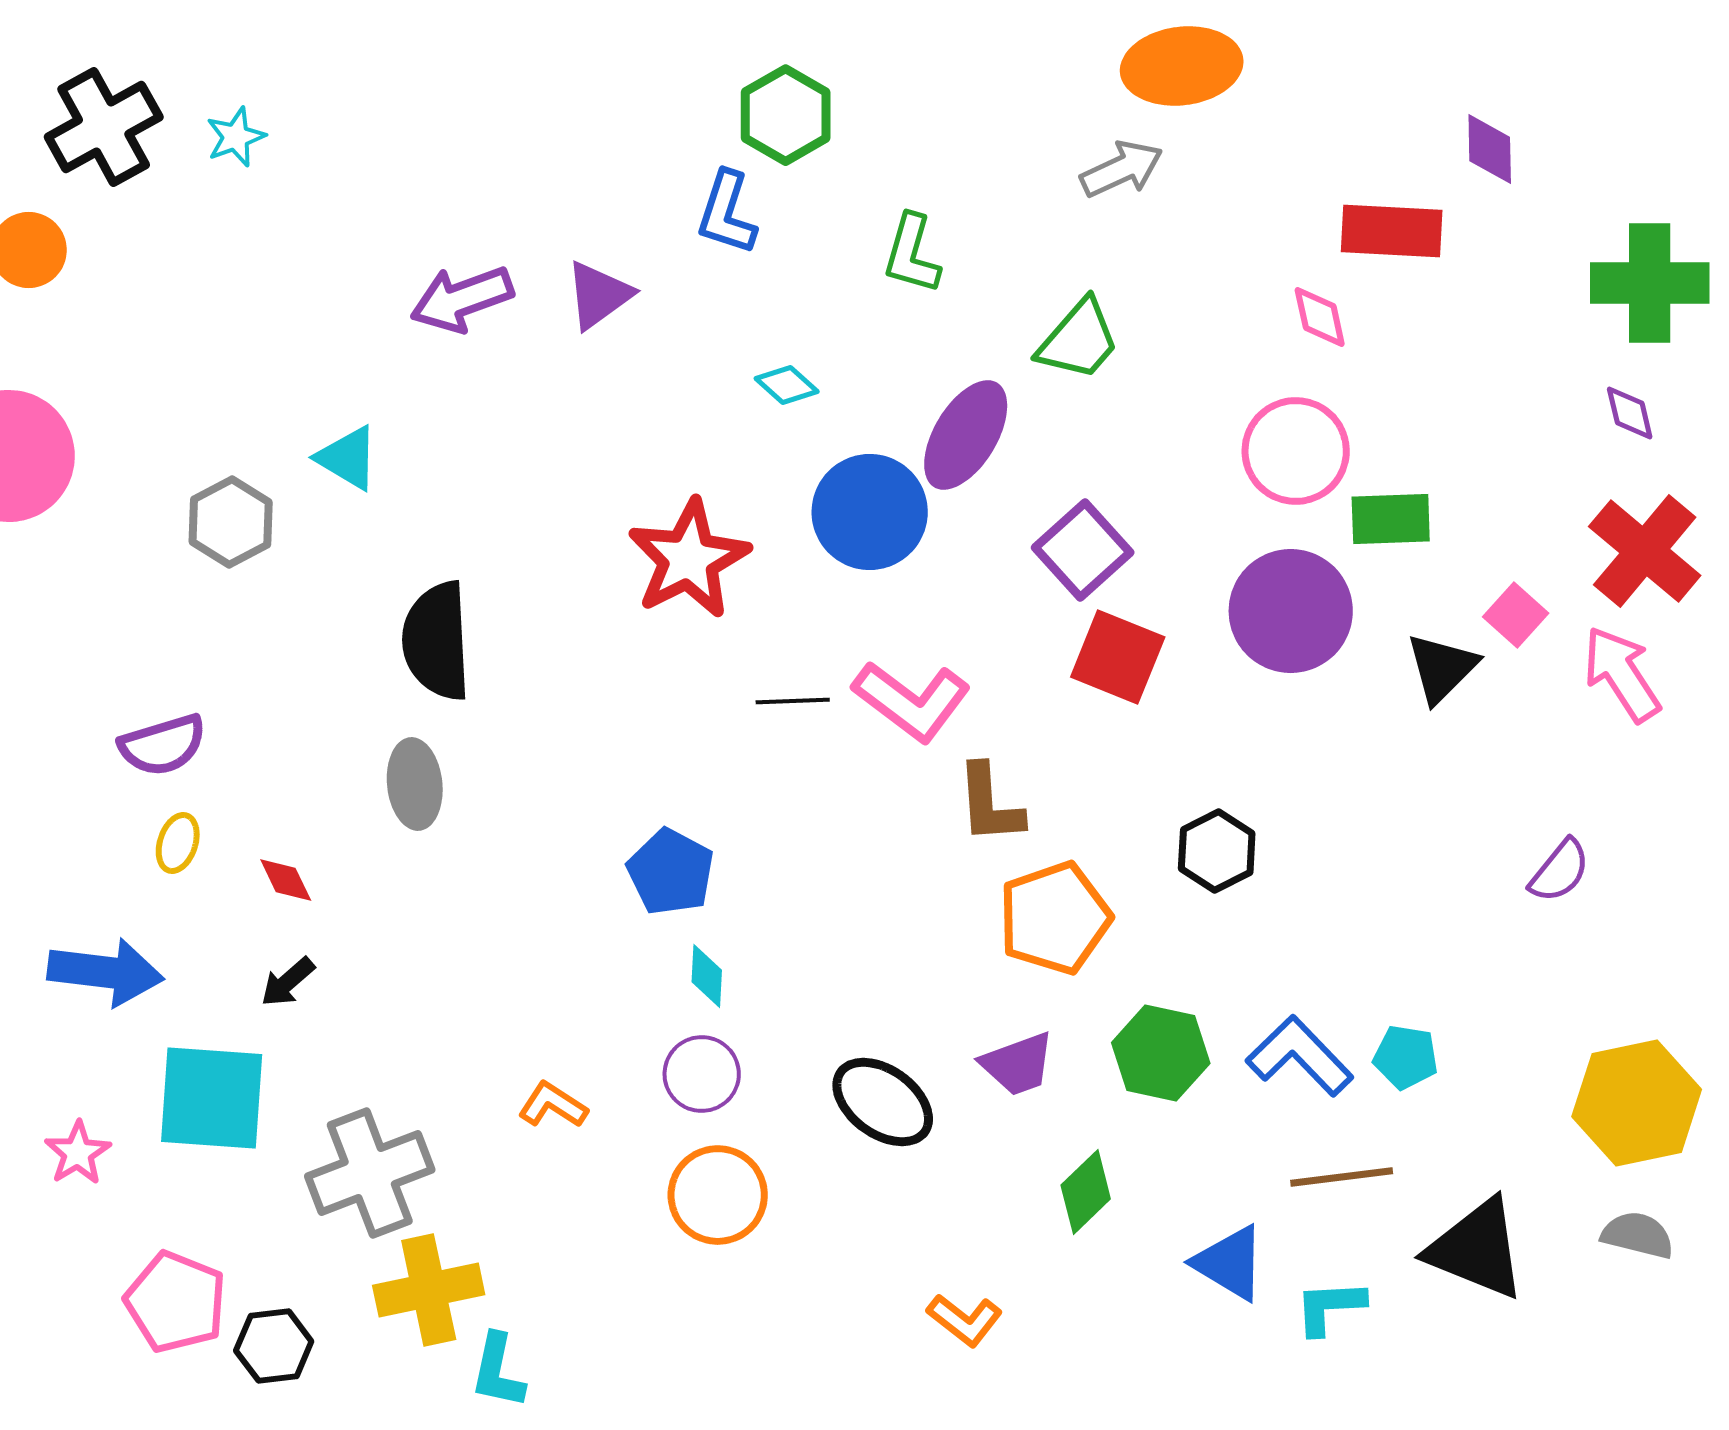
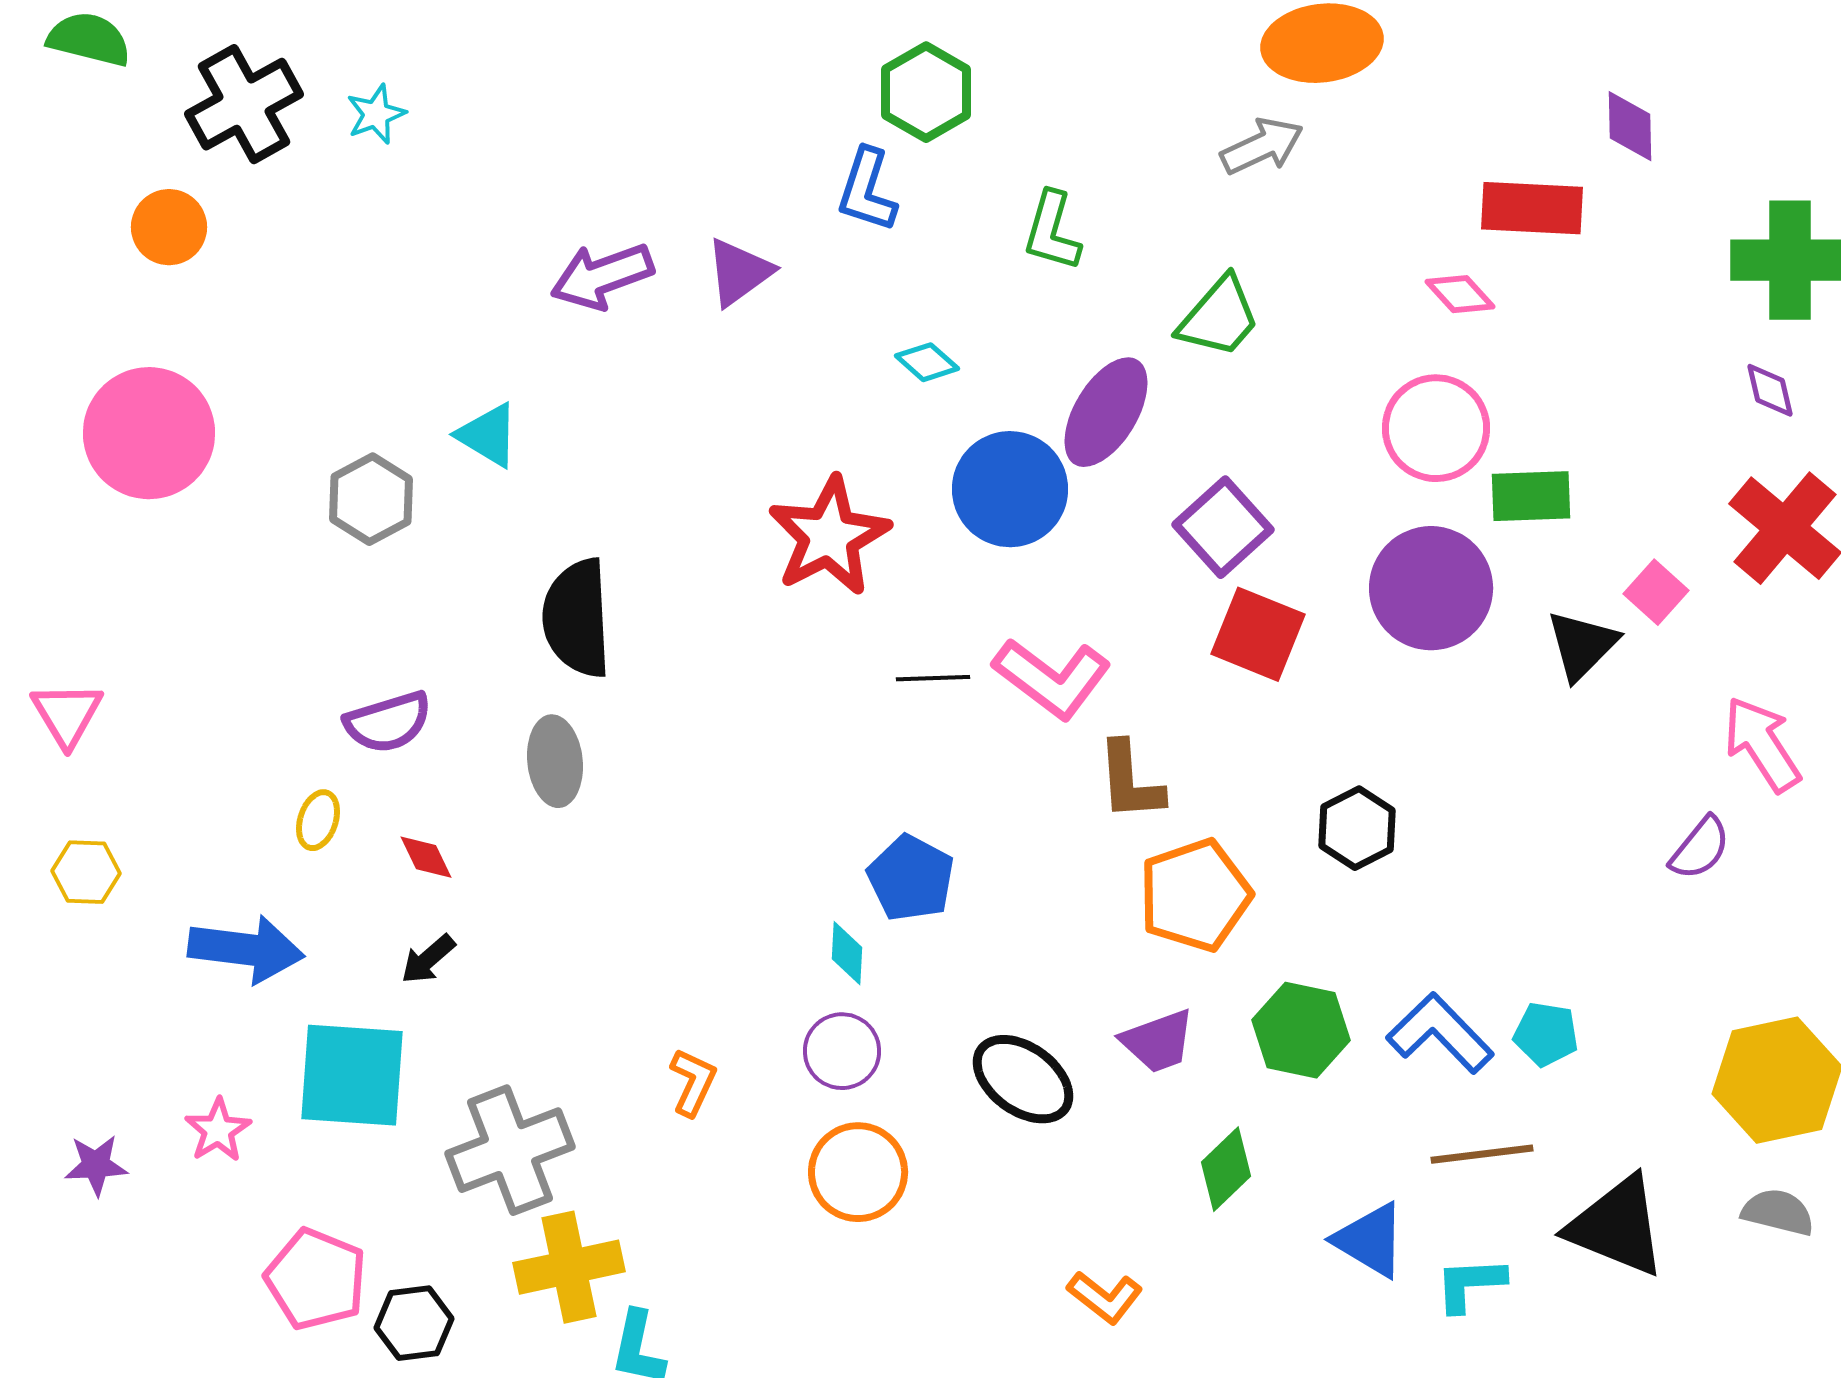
pink diamond: (1320, 317) -> (1460, 294), turned -30
pink arrow: (1622, 674) -> (1762, 744), moved
purple semicircle: (163, 745) -> (388, 722), moved
blue pentagon: (671, 872) -> (911, 878), moved
orange L-shape: (553, 1105) -> (693, 1082), turned 82

